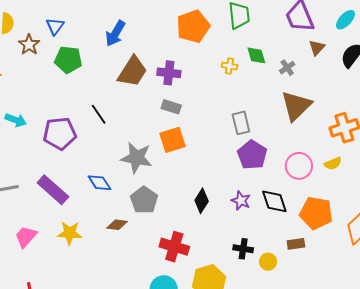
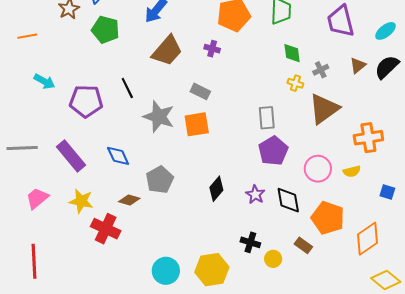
brown triangle: (317, 48) -> (358, 65), moved
yellow cross: (229, 66) -> (295, 83), moved
purple cross: (169, 73) -> (212, 49), moved, size x0.7
gray star: (137, 158) -> (159, 117), moved
brown rectangle: (296, 244) -> (303, 245), turned 36
red cross: (174, 247) -> (106, 229), moved

